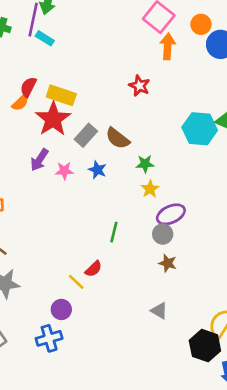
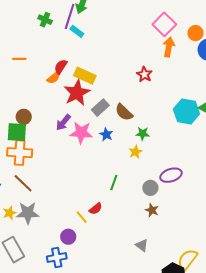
pink star: (64, 171) -> (81, 133), size x1.6
yellow star: (150, 189) -> (135, 152), moved
purple ellipse: (171, 214) -> (171, 175), moved

